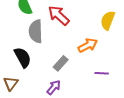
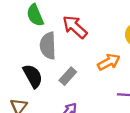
gray rectangle: (61, 63) -> (68, 76), moved

